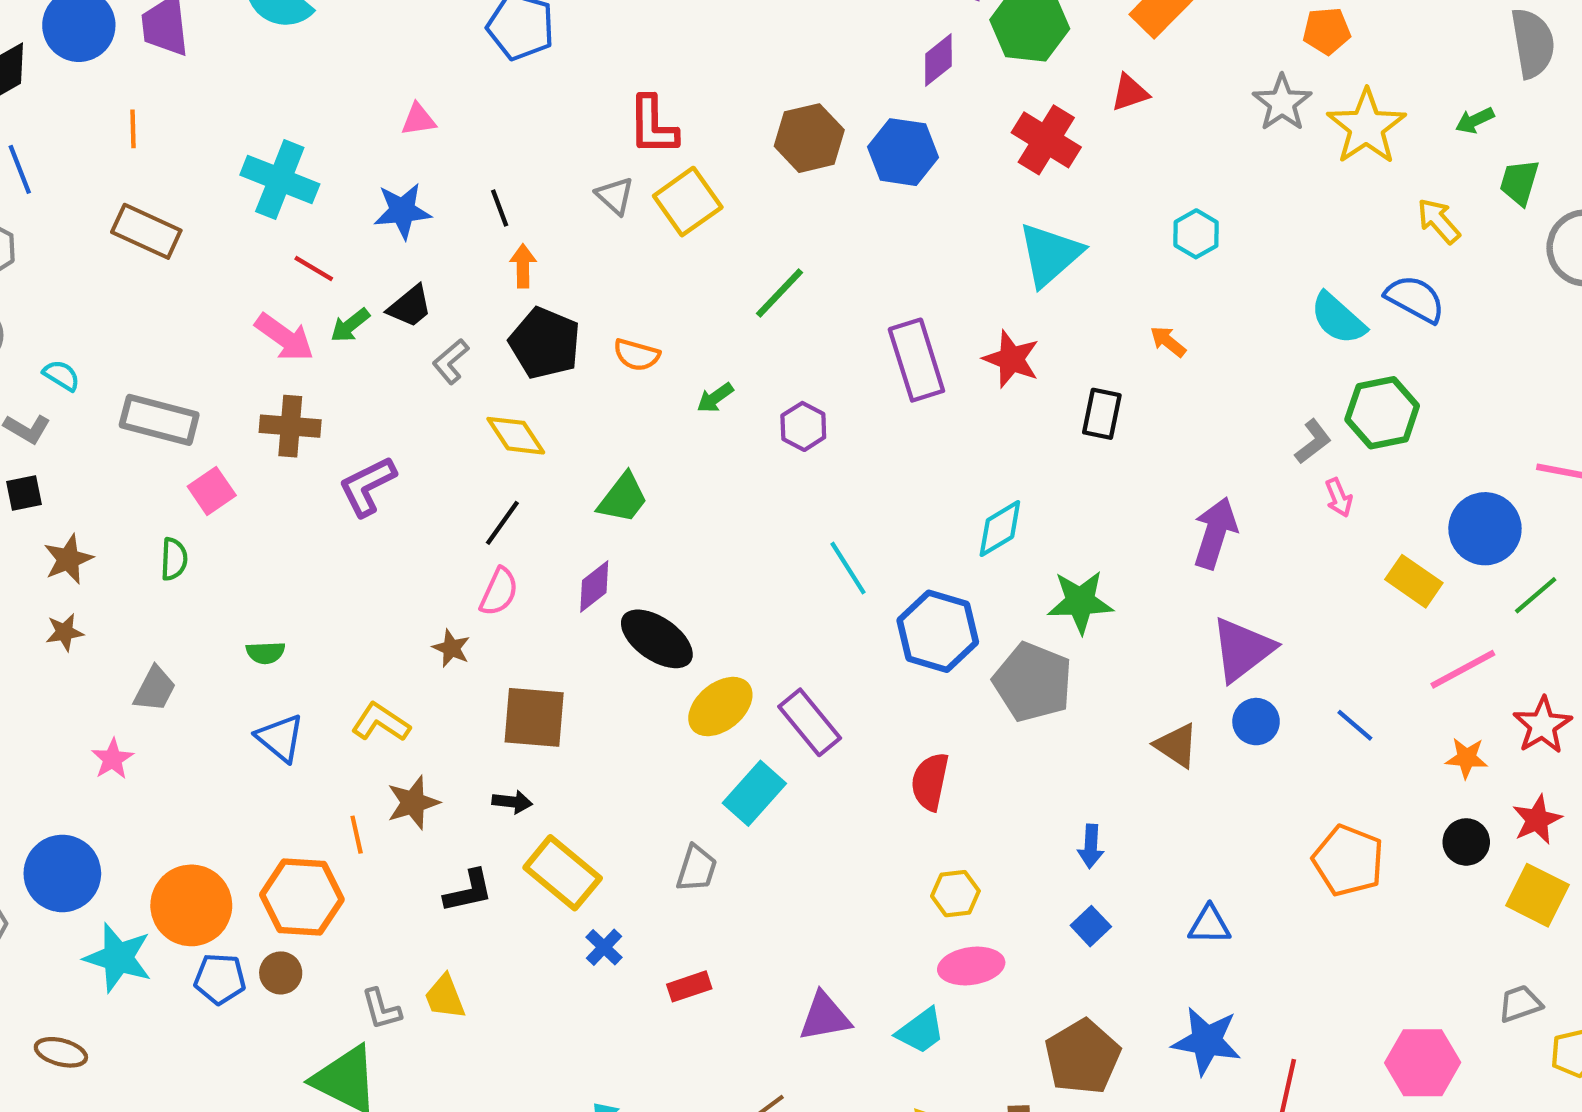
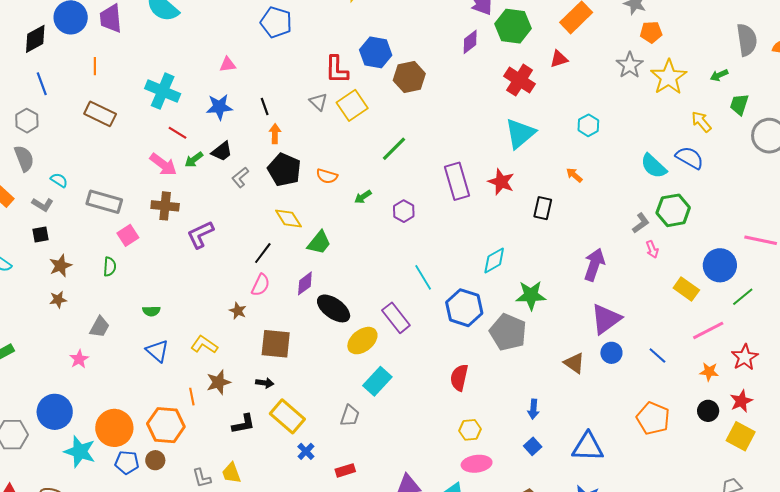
blue hexagon: (903, 152) -> (376, 52), moved
yellow diamond: (516, 436) -> (288, 218), moved
purple rectangle: (810, 722) -> (396, 318), moved
blue triangle: (1209, 925) -> (588, 447), size x1.6

